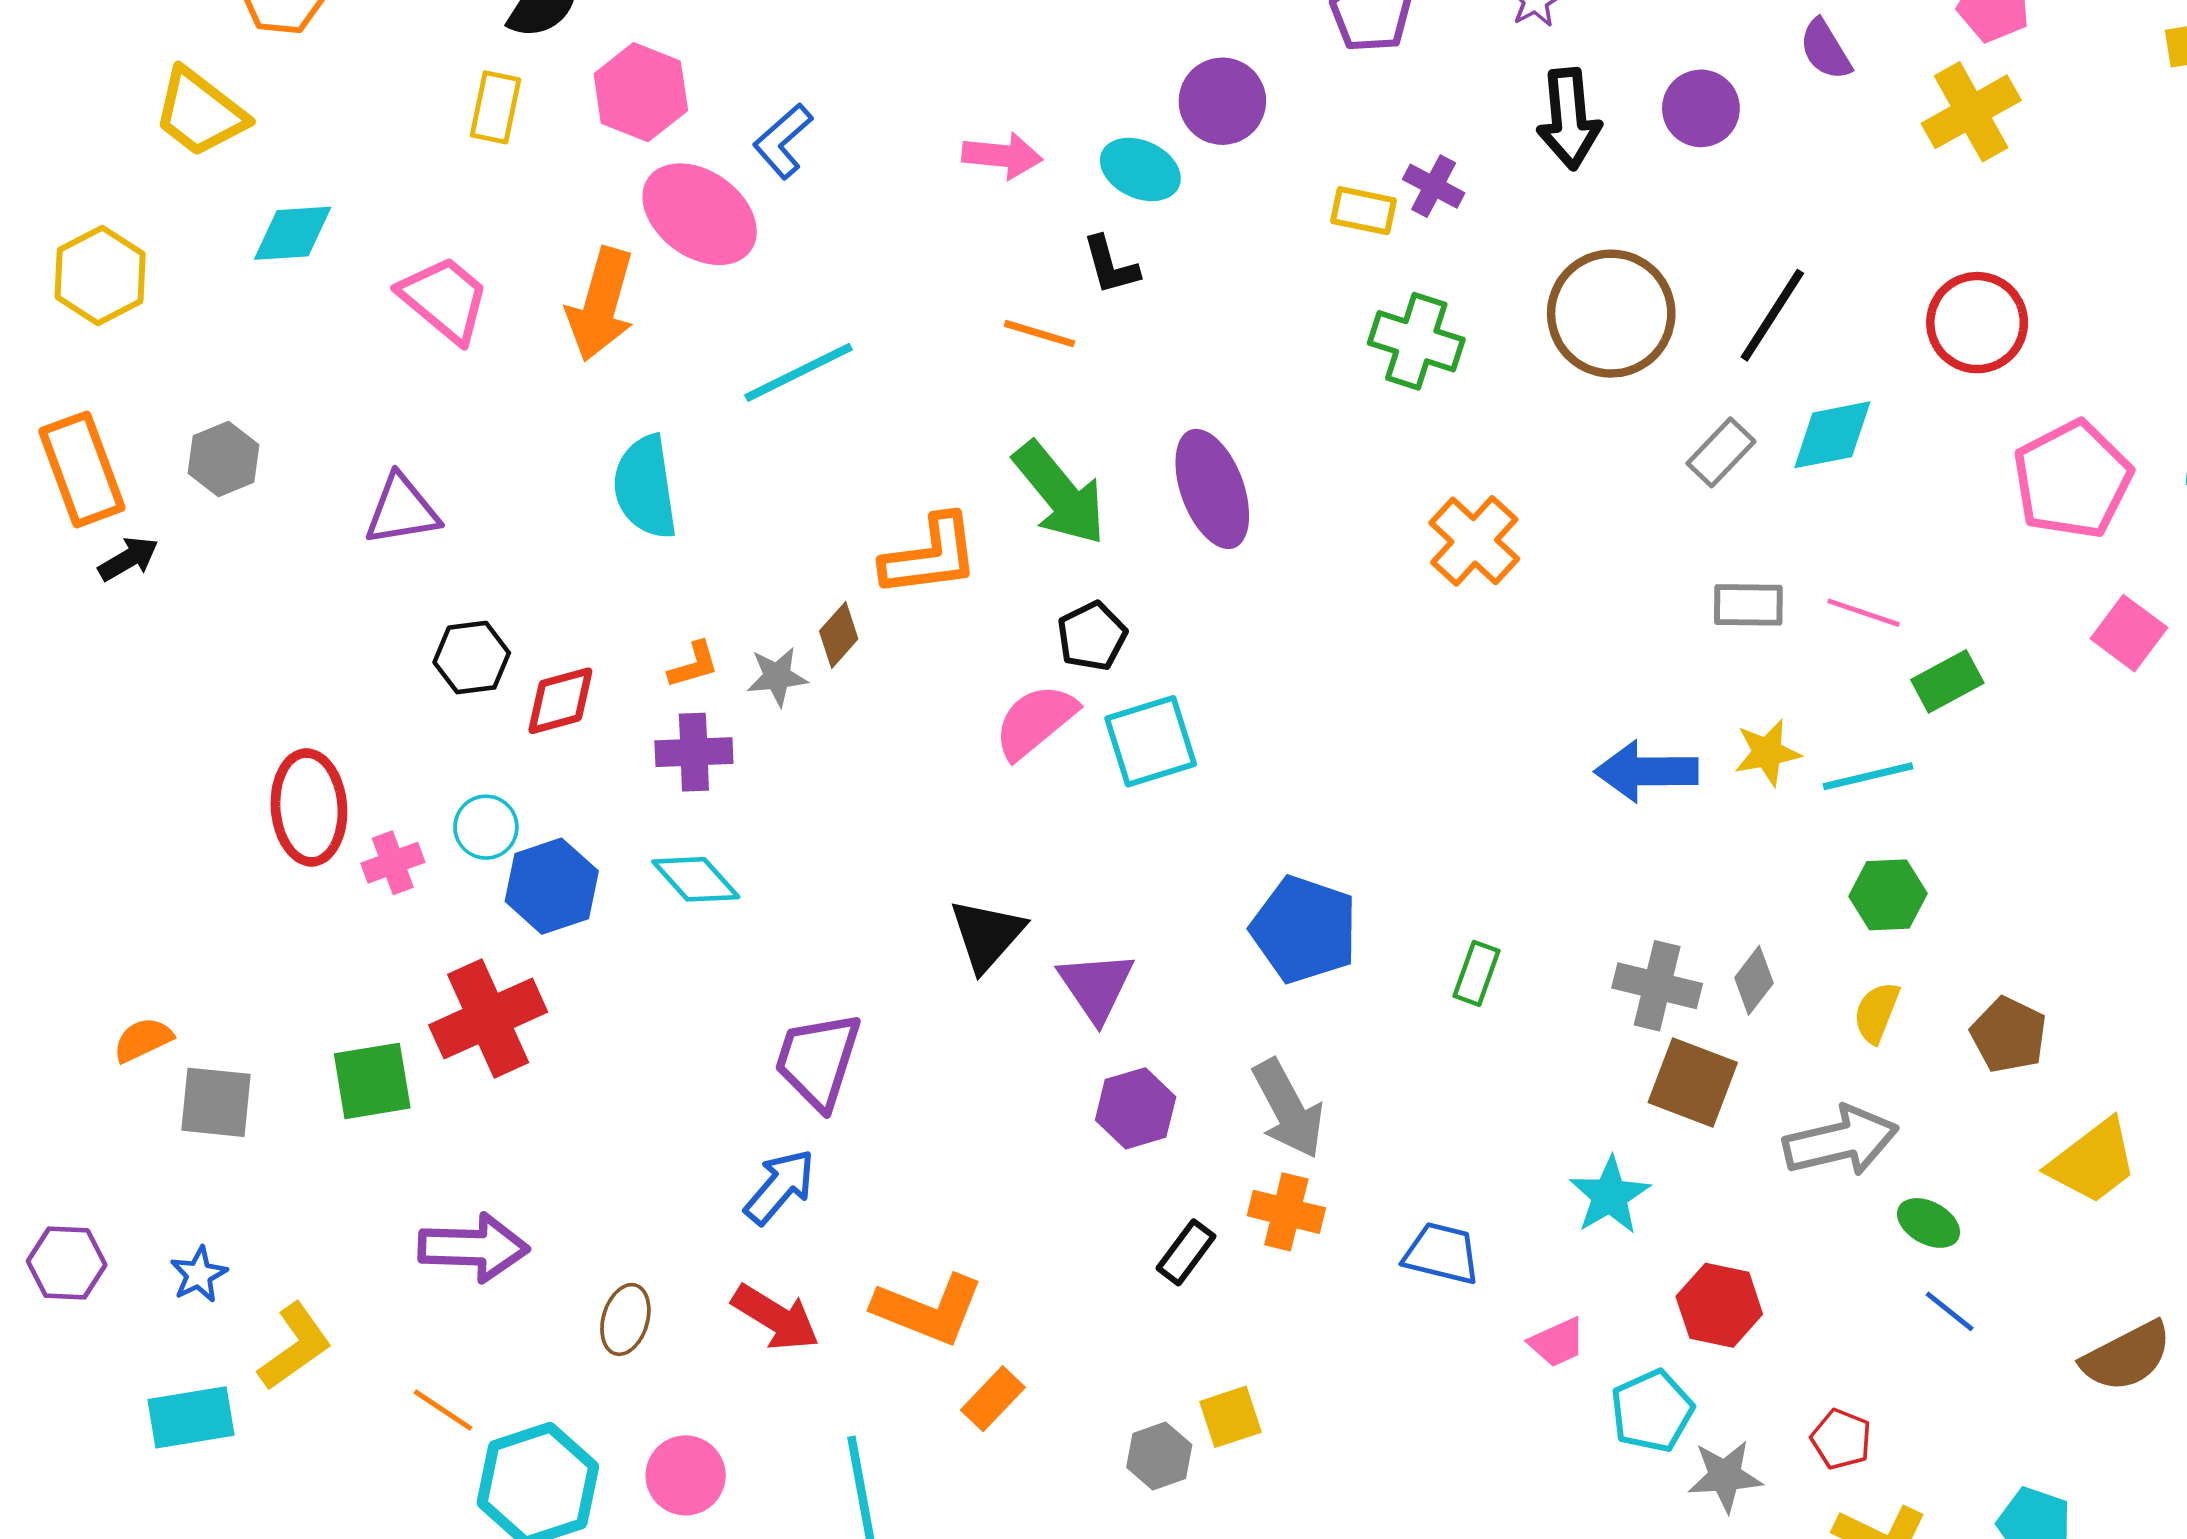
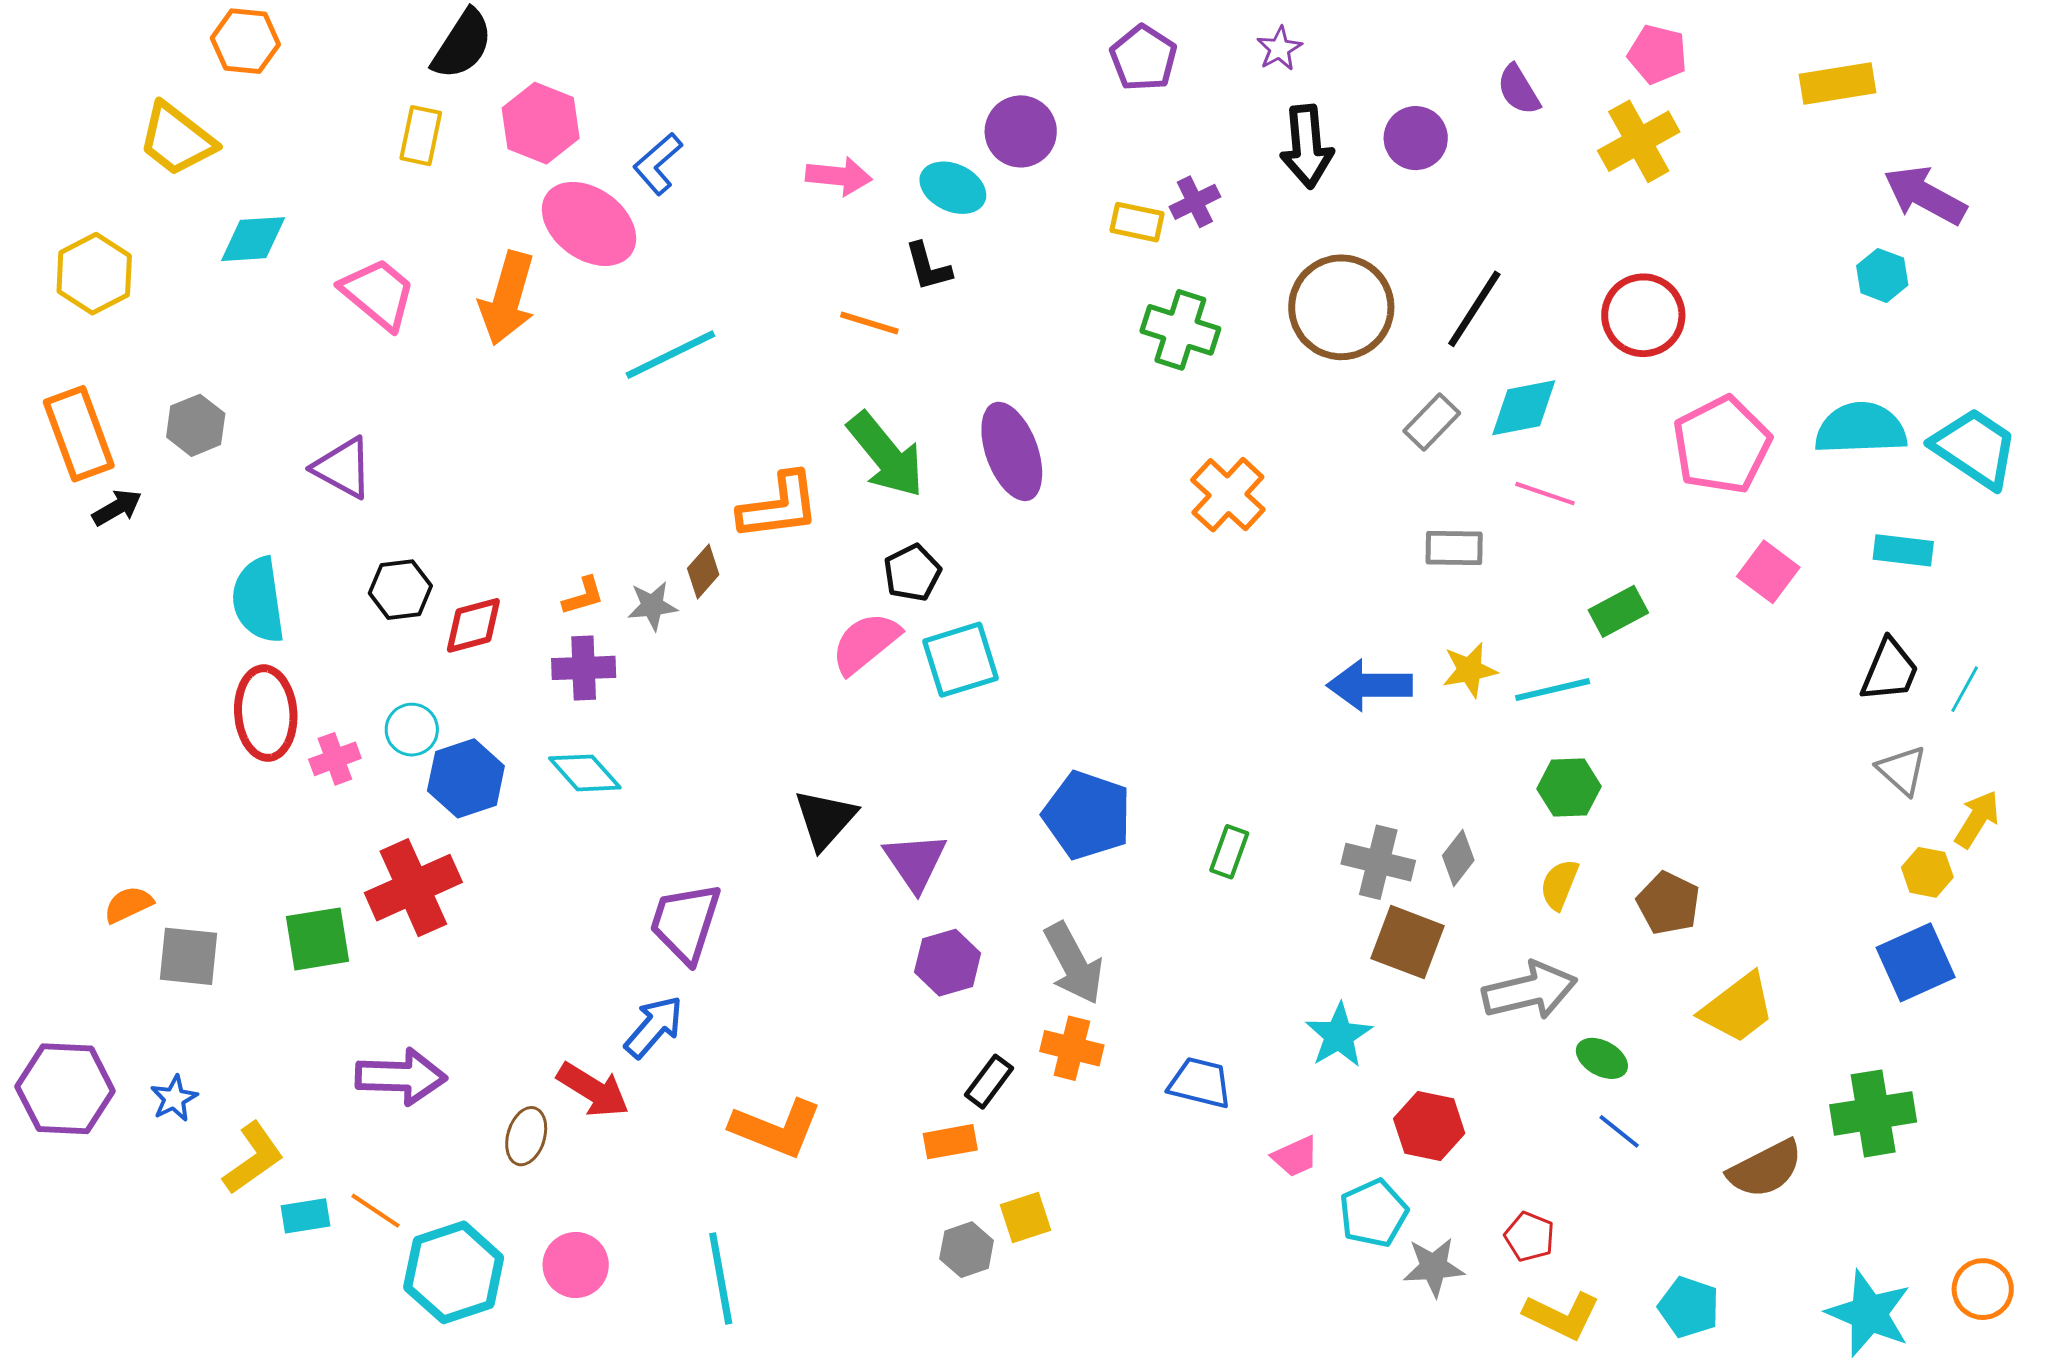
purple cross: (1434, 186) -> (1195, 202), turned 36
cyan semicircle: (645, 487) -> (258, 600), moved
purple triangle: (402, 510) -> (343, 468), turned 38
pink line: (1864, 613) -> (1545, 494), moved
purple hexagon: (67, 1263) -> (65, 1089), size x1.5
red arrow: (776, 1317) -> (593, 1090), moved
orange rectangle: (993, 1399) -> (950, 1142), moved, turned 36
cyan rectangle: (191, 1417) -> (305, 1216), moved, size x0.7

